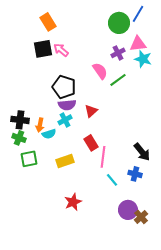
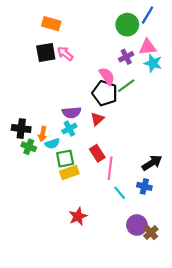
orange rectangle: (48, 22) -> (51, 24), turned -42
black pentagon: (64, 87) -> (105, 93), moved
green cross: (19, 138) -> (29, 147), moved
black arrow: (142, 152) -> (152, 163), turned -84
green square: (29, 159) -> (65, 159), moved

